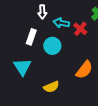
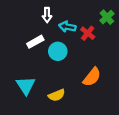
white rectangle: (31, 37) -> (35, 42), turned 42
cyan triangle: (22, 67) -> (26, 86), moved

